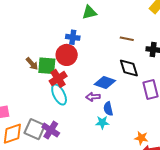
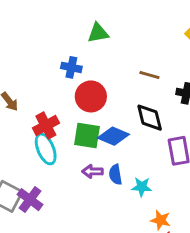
red circle: (67, 55) -> (91, 96), moved
green square: (47, 66) -> (87, 135), moved
purple arrow: (93, 97) -> (92, 171), moved
cyan star: (102, 122) -> (142, 187), moved

